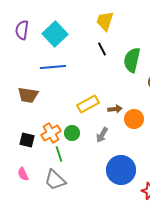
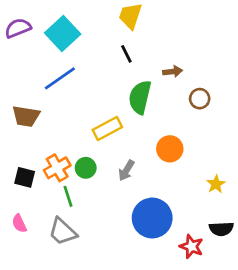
purple semicircle: (22, 30) -> (18, 28), turned 60
green semicircle: (132, 60) -> (140, 97), moved
blue line: (53, 67) -> (60, 78), turned -30
brown arrow: (115, 109) -> (173, 71), moved

